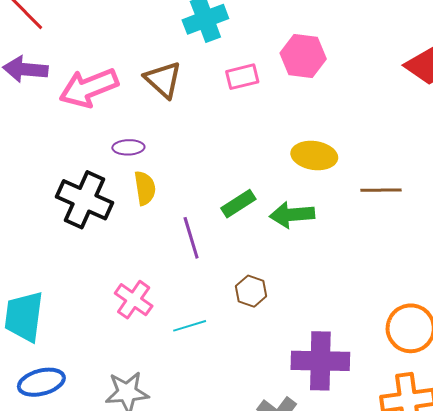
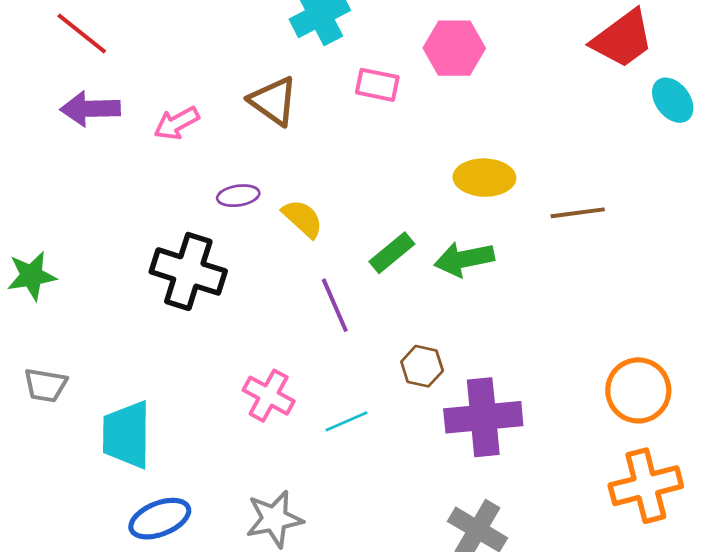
pink rectangle: (242, 77) -> (377, 85), turned 32
pink arrow: (89, 88) -> (177, 123), size x0.6
yellow semicircle: (145, 188) -> (303, 218), moved, turned -32
purple cross: (320, 361) -> (483, 417), moved

